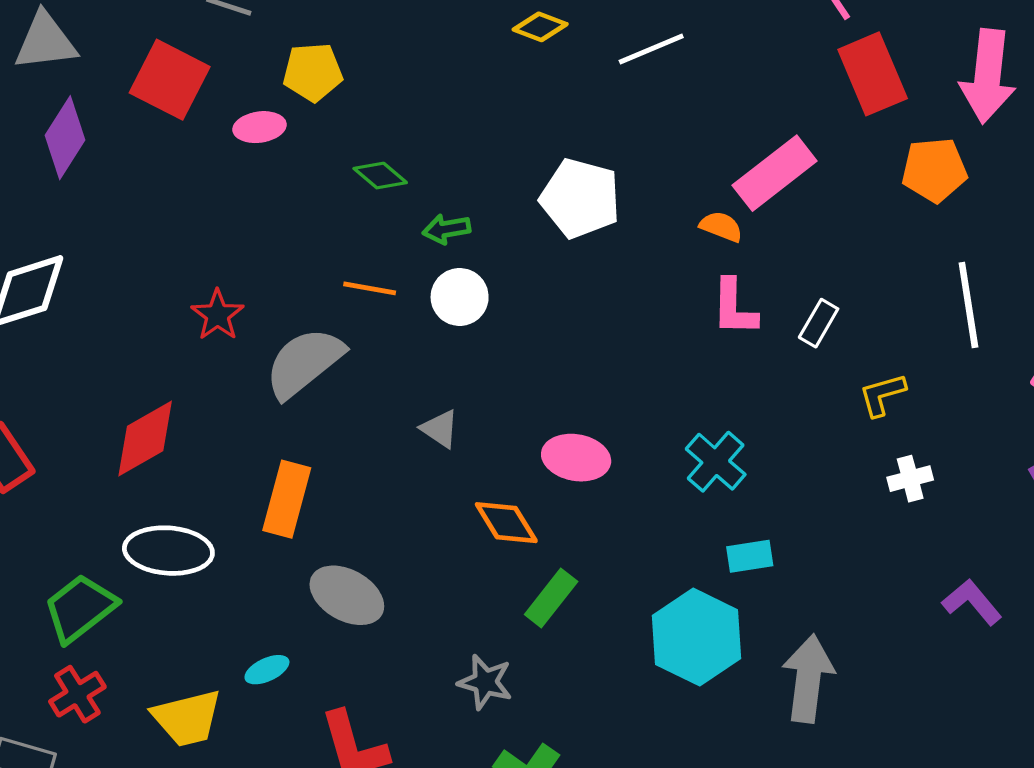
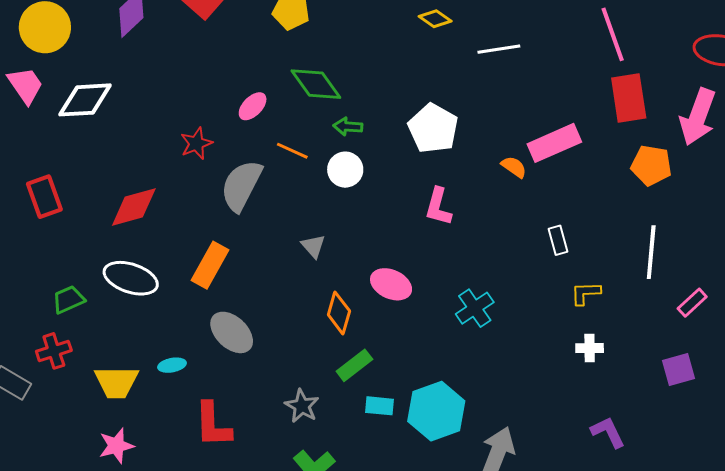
pink ellipse: (260, 127) -> (253, 106), moved, turned -52
green diamond: (380, 176) -> (316, 84), size x1.6
pink L-shape: (734, 307) -> (438, 207), moved
white rectangle: (819, 323) -> (558, 240), turned -60
gray semicircle: (304, 363) -> (241, 185), turned -38
orange diamond: (506, 523) -> (339, 313), turned 33
cyan rectangle: (750, 556) -> (380, 406), moved
green trapezoid: (80, 608) -> (69, 299), size x0.7

